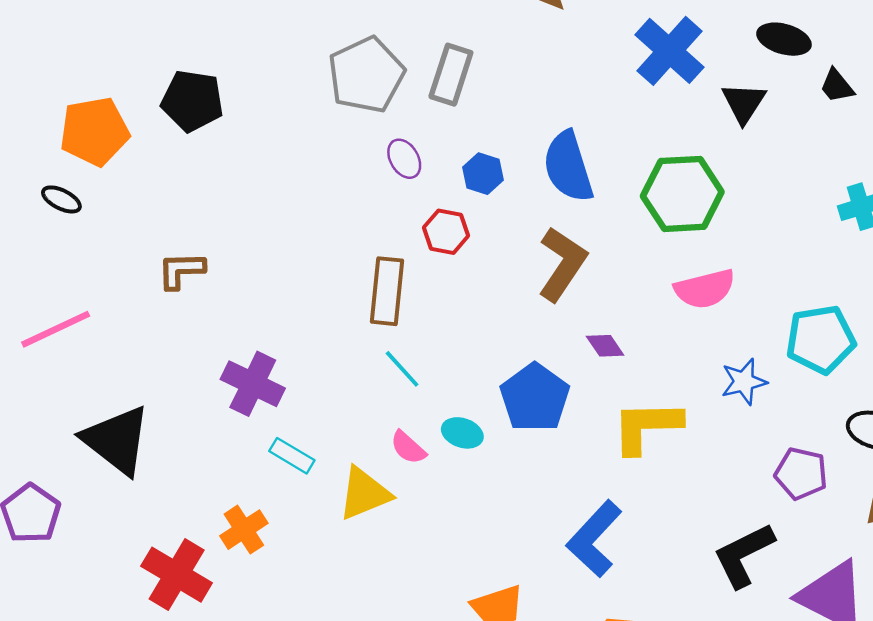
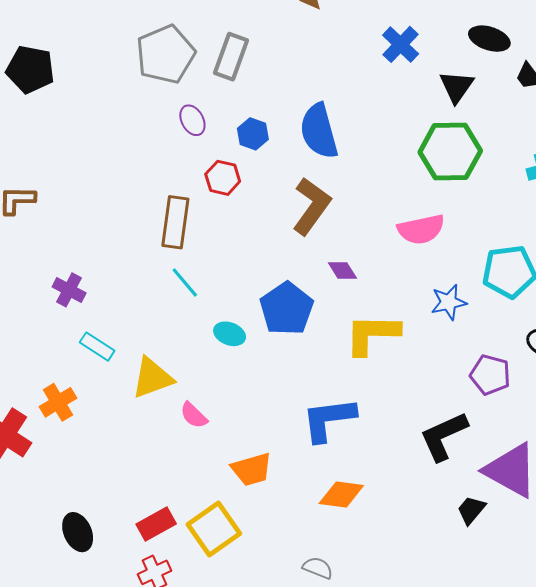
blue cross: (669, 51) -> (401, 44), size x0.7
green hexagon: (682, 194) -> (450, 151), moved
purple cross: (253, 384) -> (69, 290), size x0.7
pink semicircle: (408, 448) -> (194, 415), moved
blue L-shape: (594, 539) -> (329, 419), turned 38

